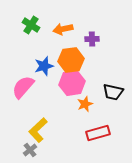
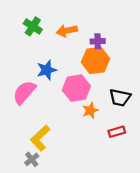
orange hexagon: (71, 60) -> (96, 60), moved
red rectangle: (98, 133) -> (117, 132), moved, size x0.7

